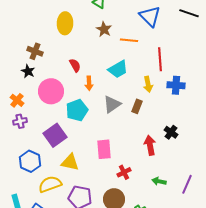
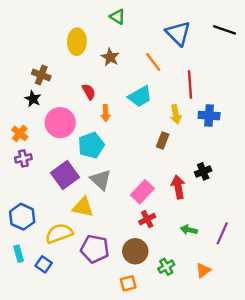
brown star: (104, 29) -> (110, 57), moved
orange line: (129, 40) -> (153, 62), turned 48
gray triangle: (112, 104) -> (101, 180), moved, turned -42
black cross: (171, 132) -> (203, 171), turned 32
pink rectangle: (104, 149) -> (142, 192), moved, turned 48
blue hexagon: (30, 161) -> (22, 217), moved

